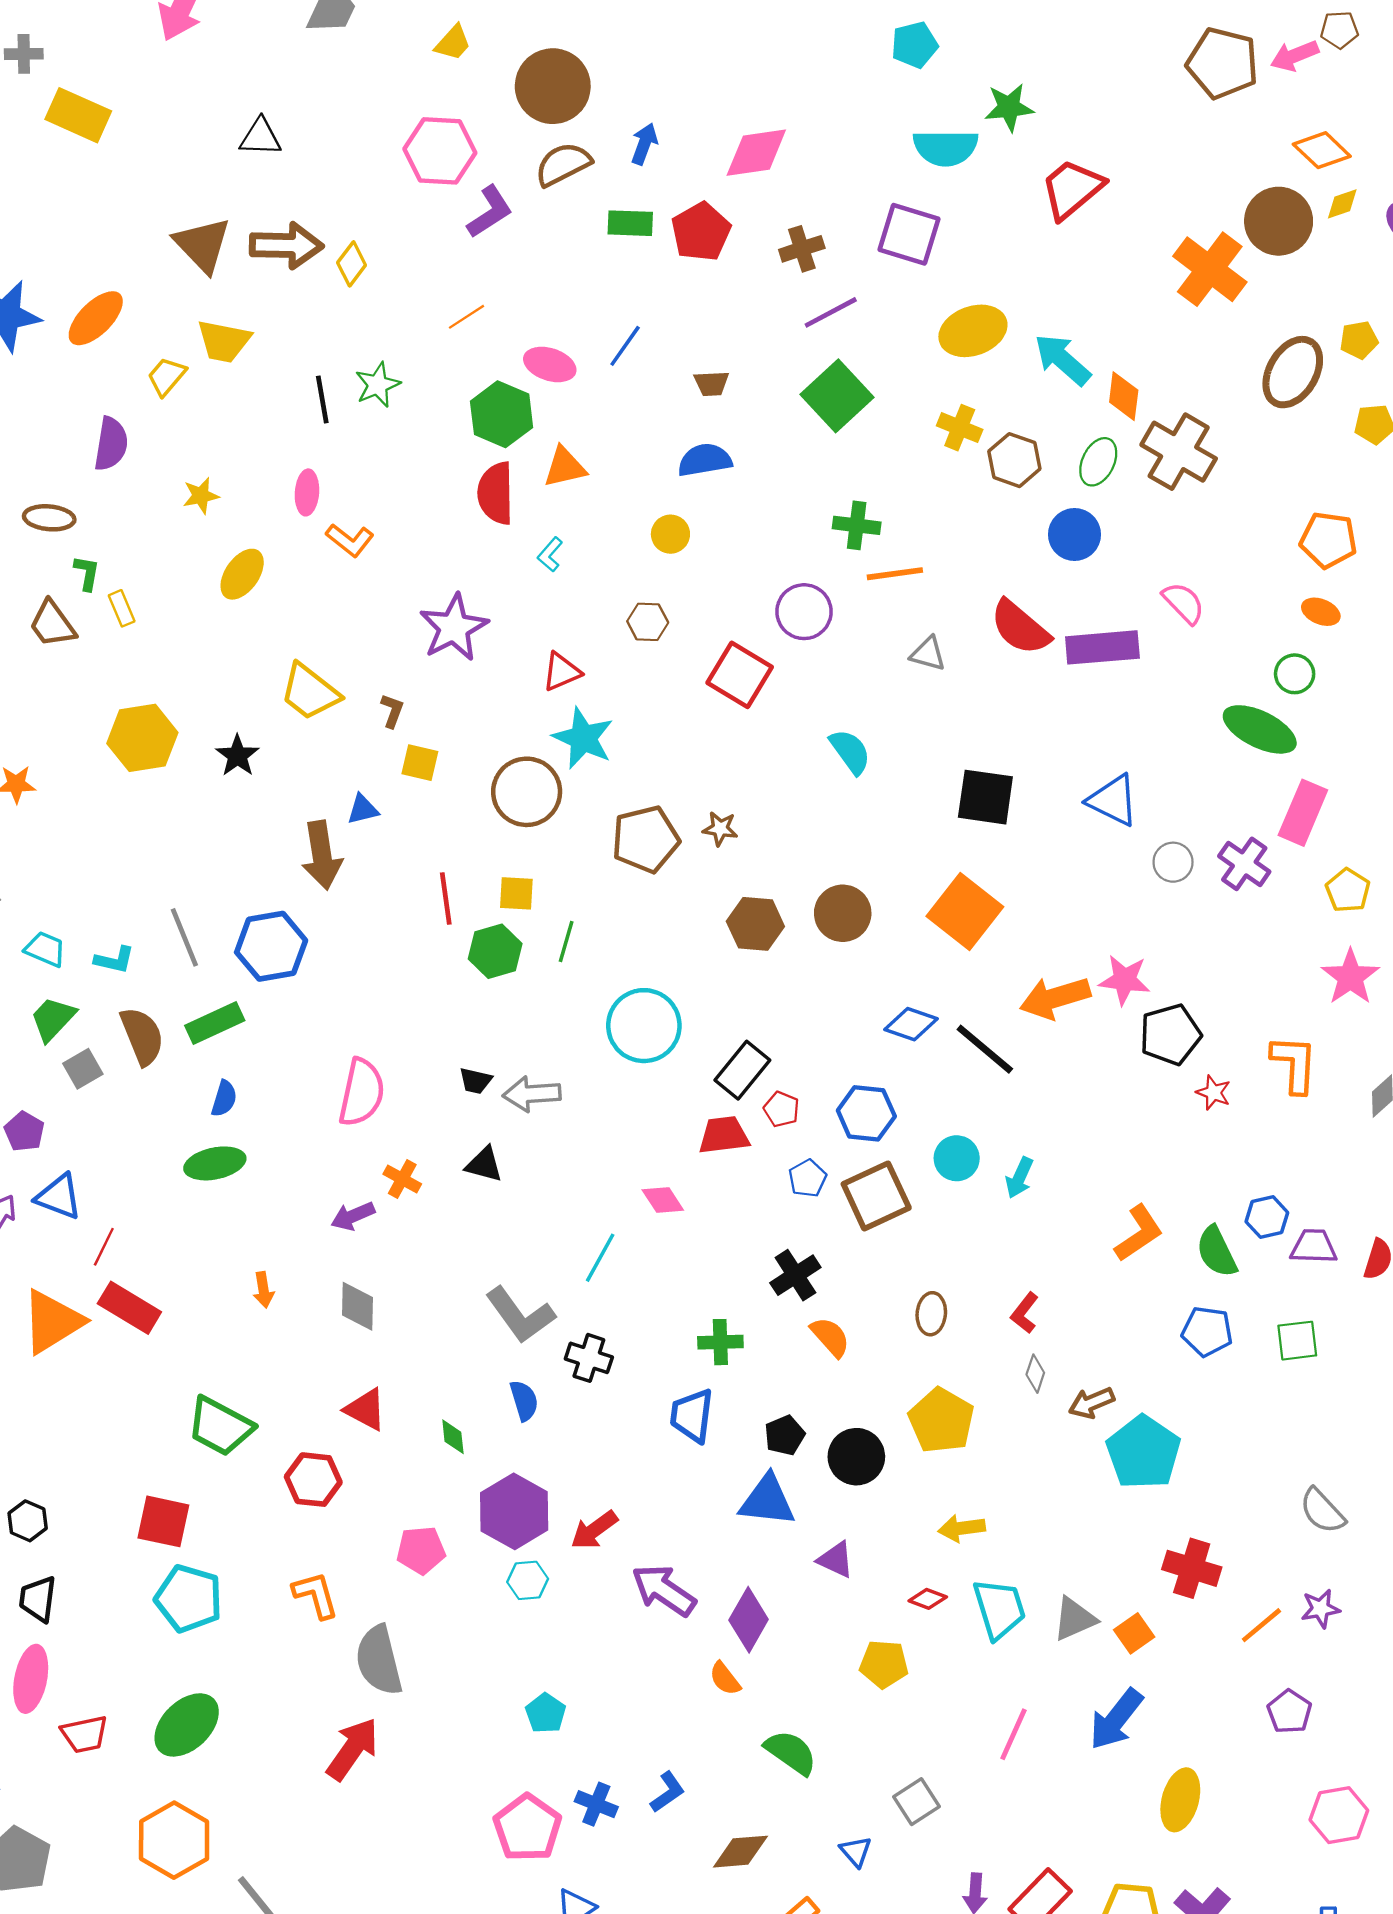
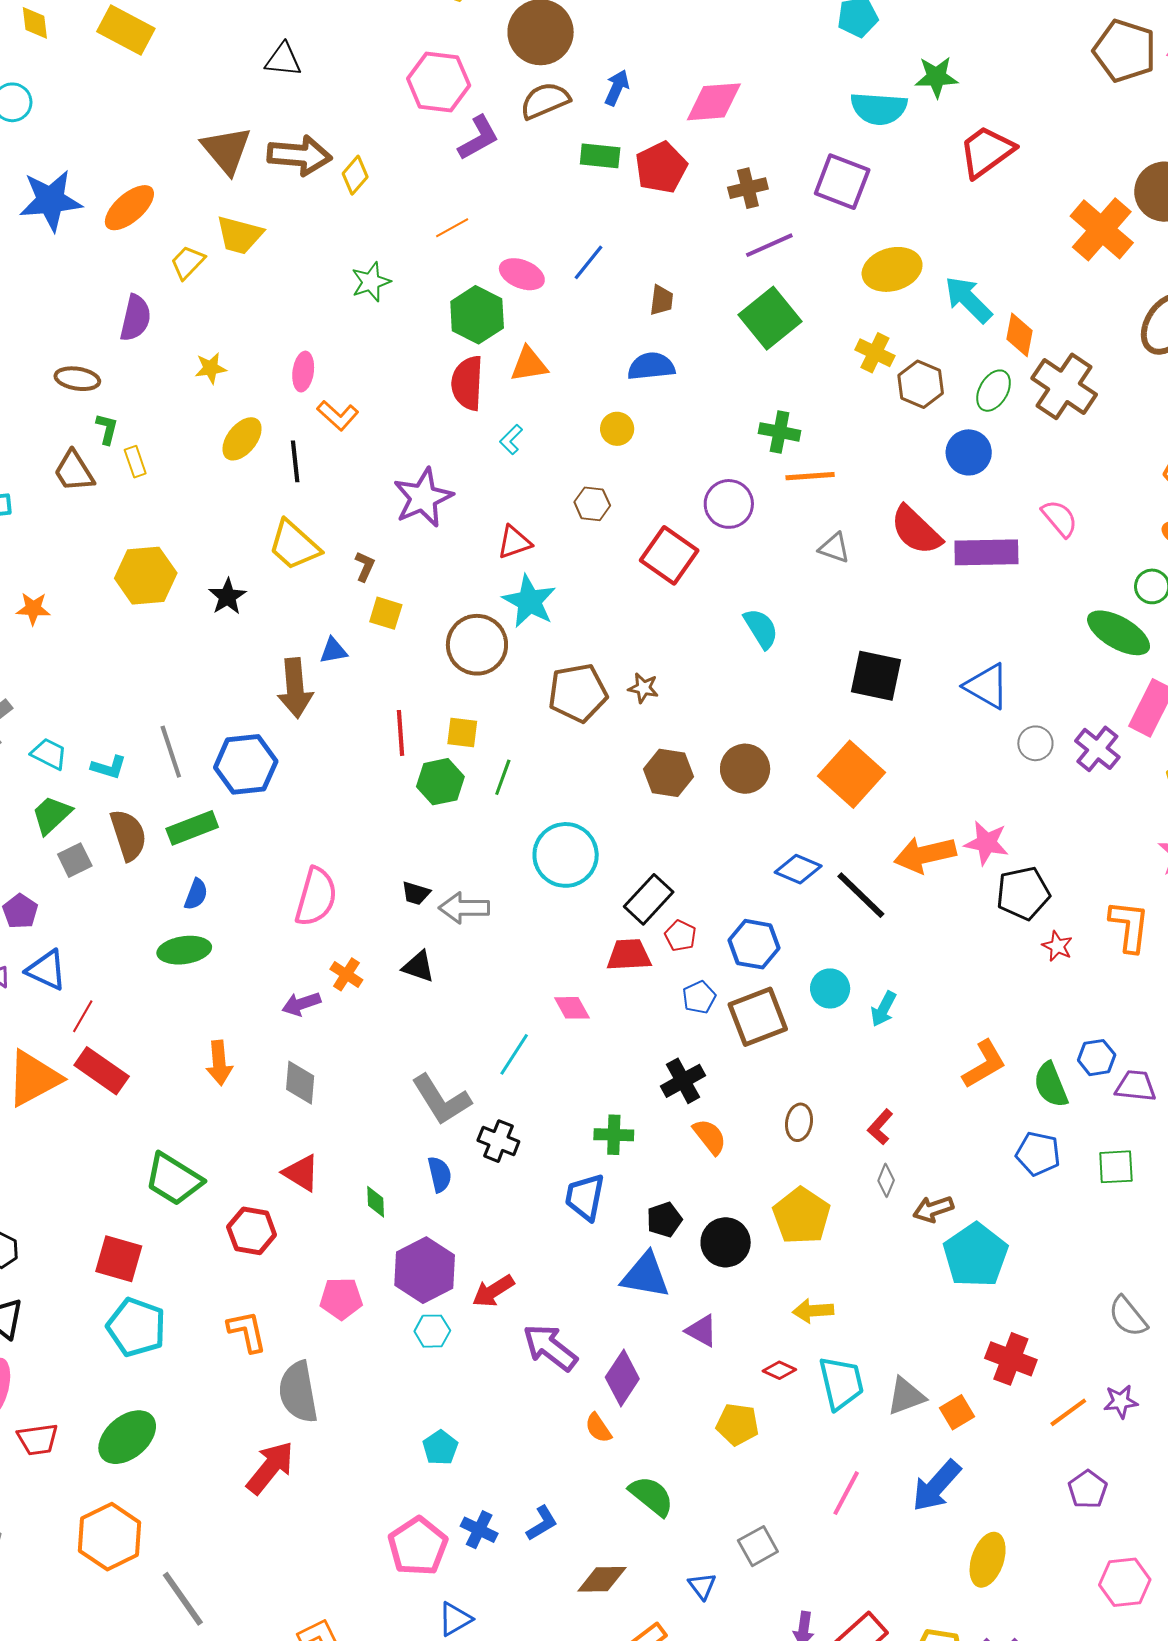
brown trapezoid: (712, 384) -> (662, 300), turned -84
black line: (322, 399) -> (295, 461), moved
orange arrow: (263, 1290) -> (219, 1063), size x1.4

